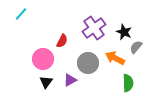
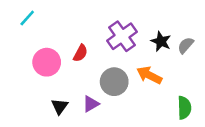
gray semicircle: (136, 47) -> (186, 45), moved
pink circle: (43, 59) -> (47, 62), moved
green semicircle: (128, 83) -> (184, 108), moved

